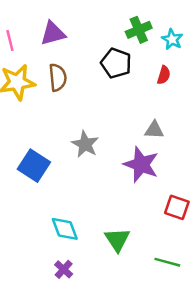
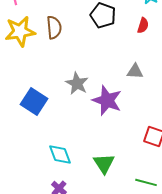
purple star: (141, 164) -> (107, 100), moved

